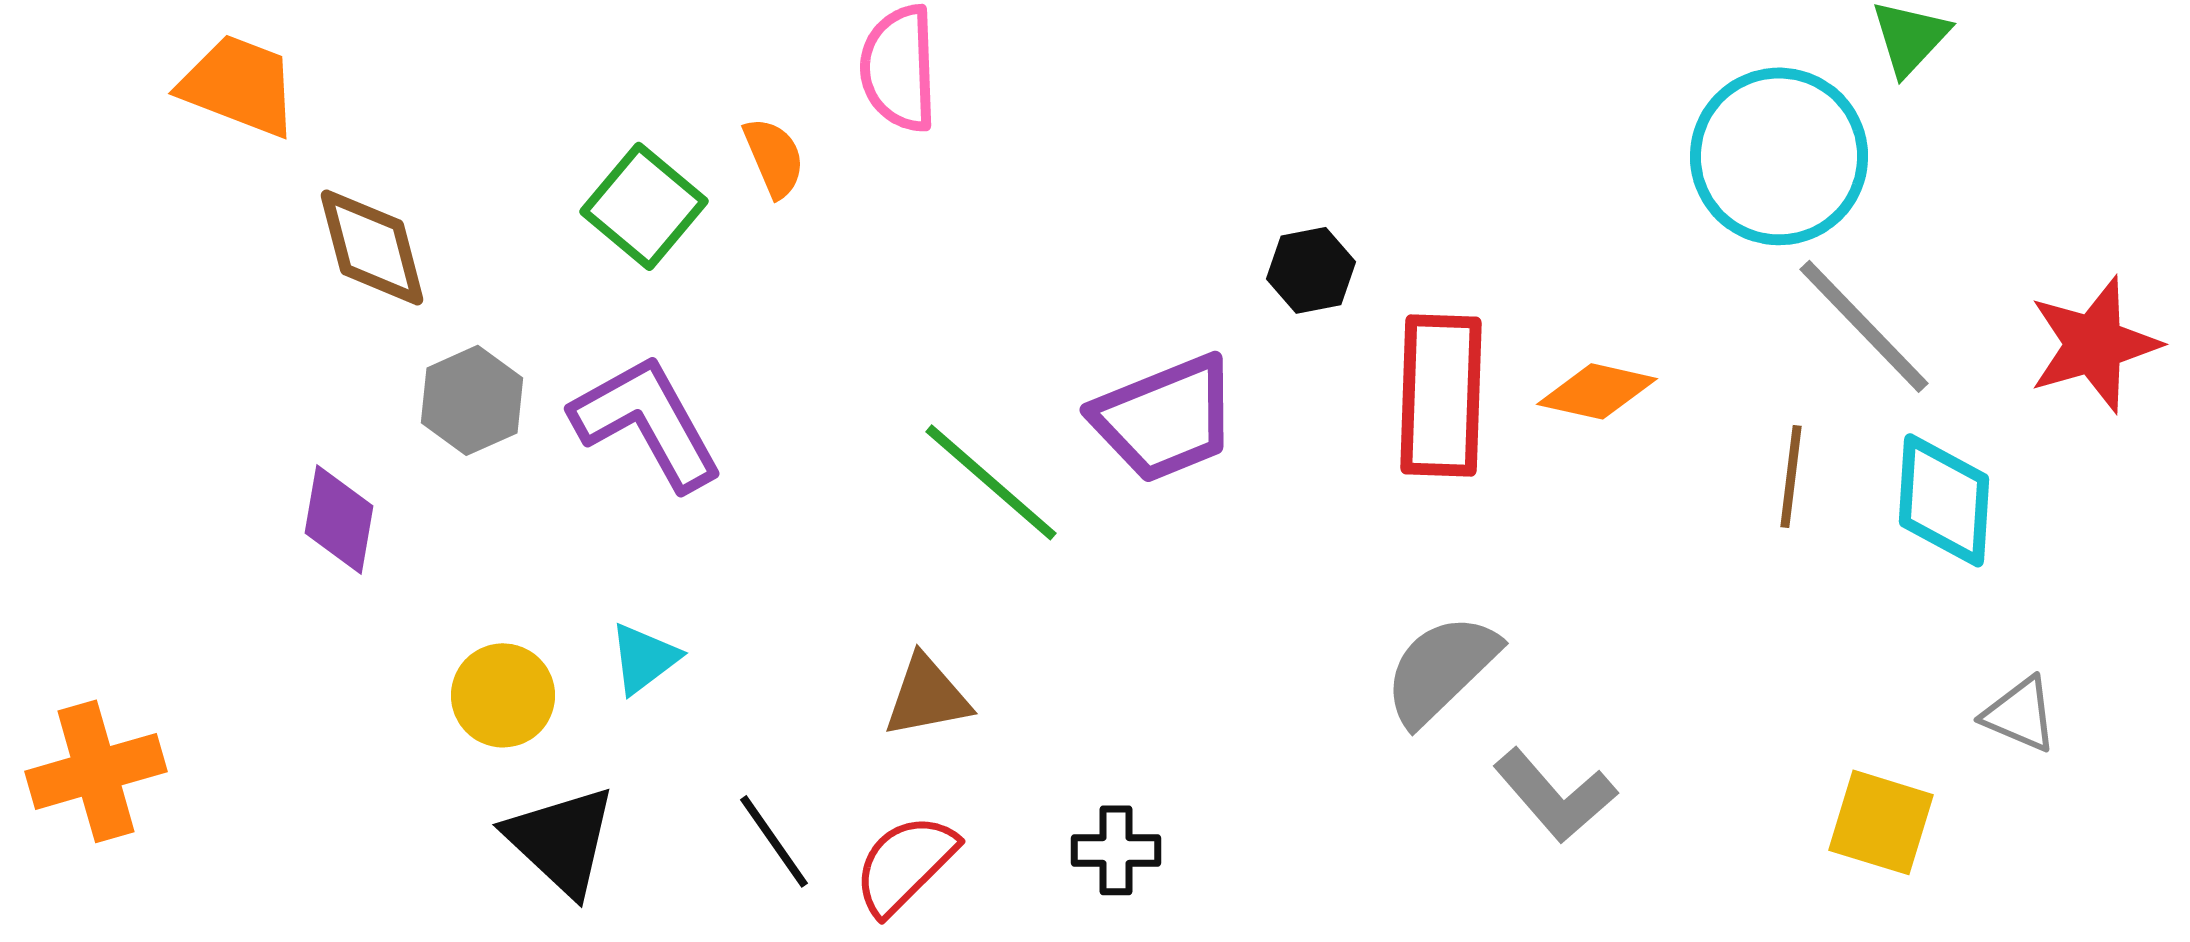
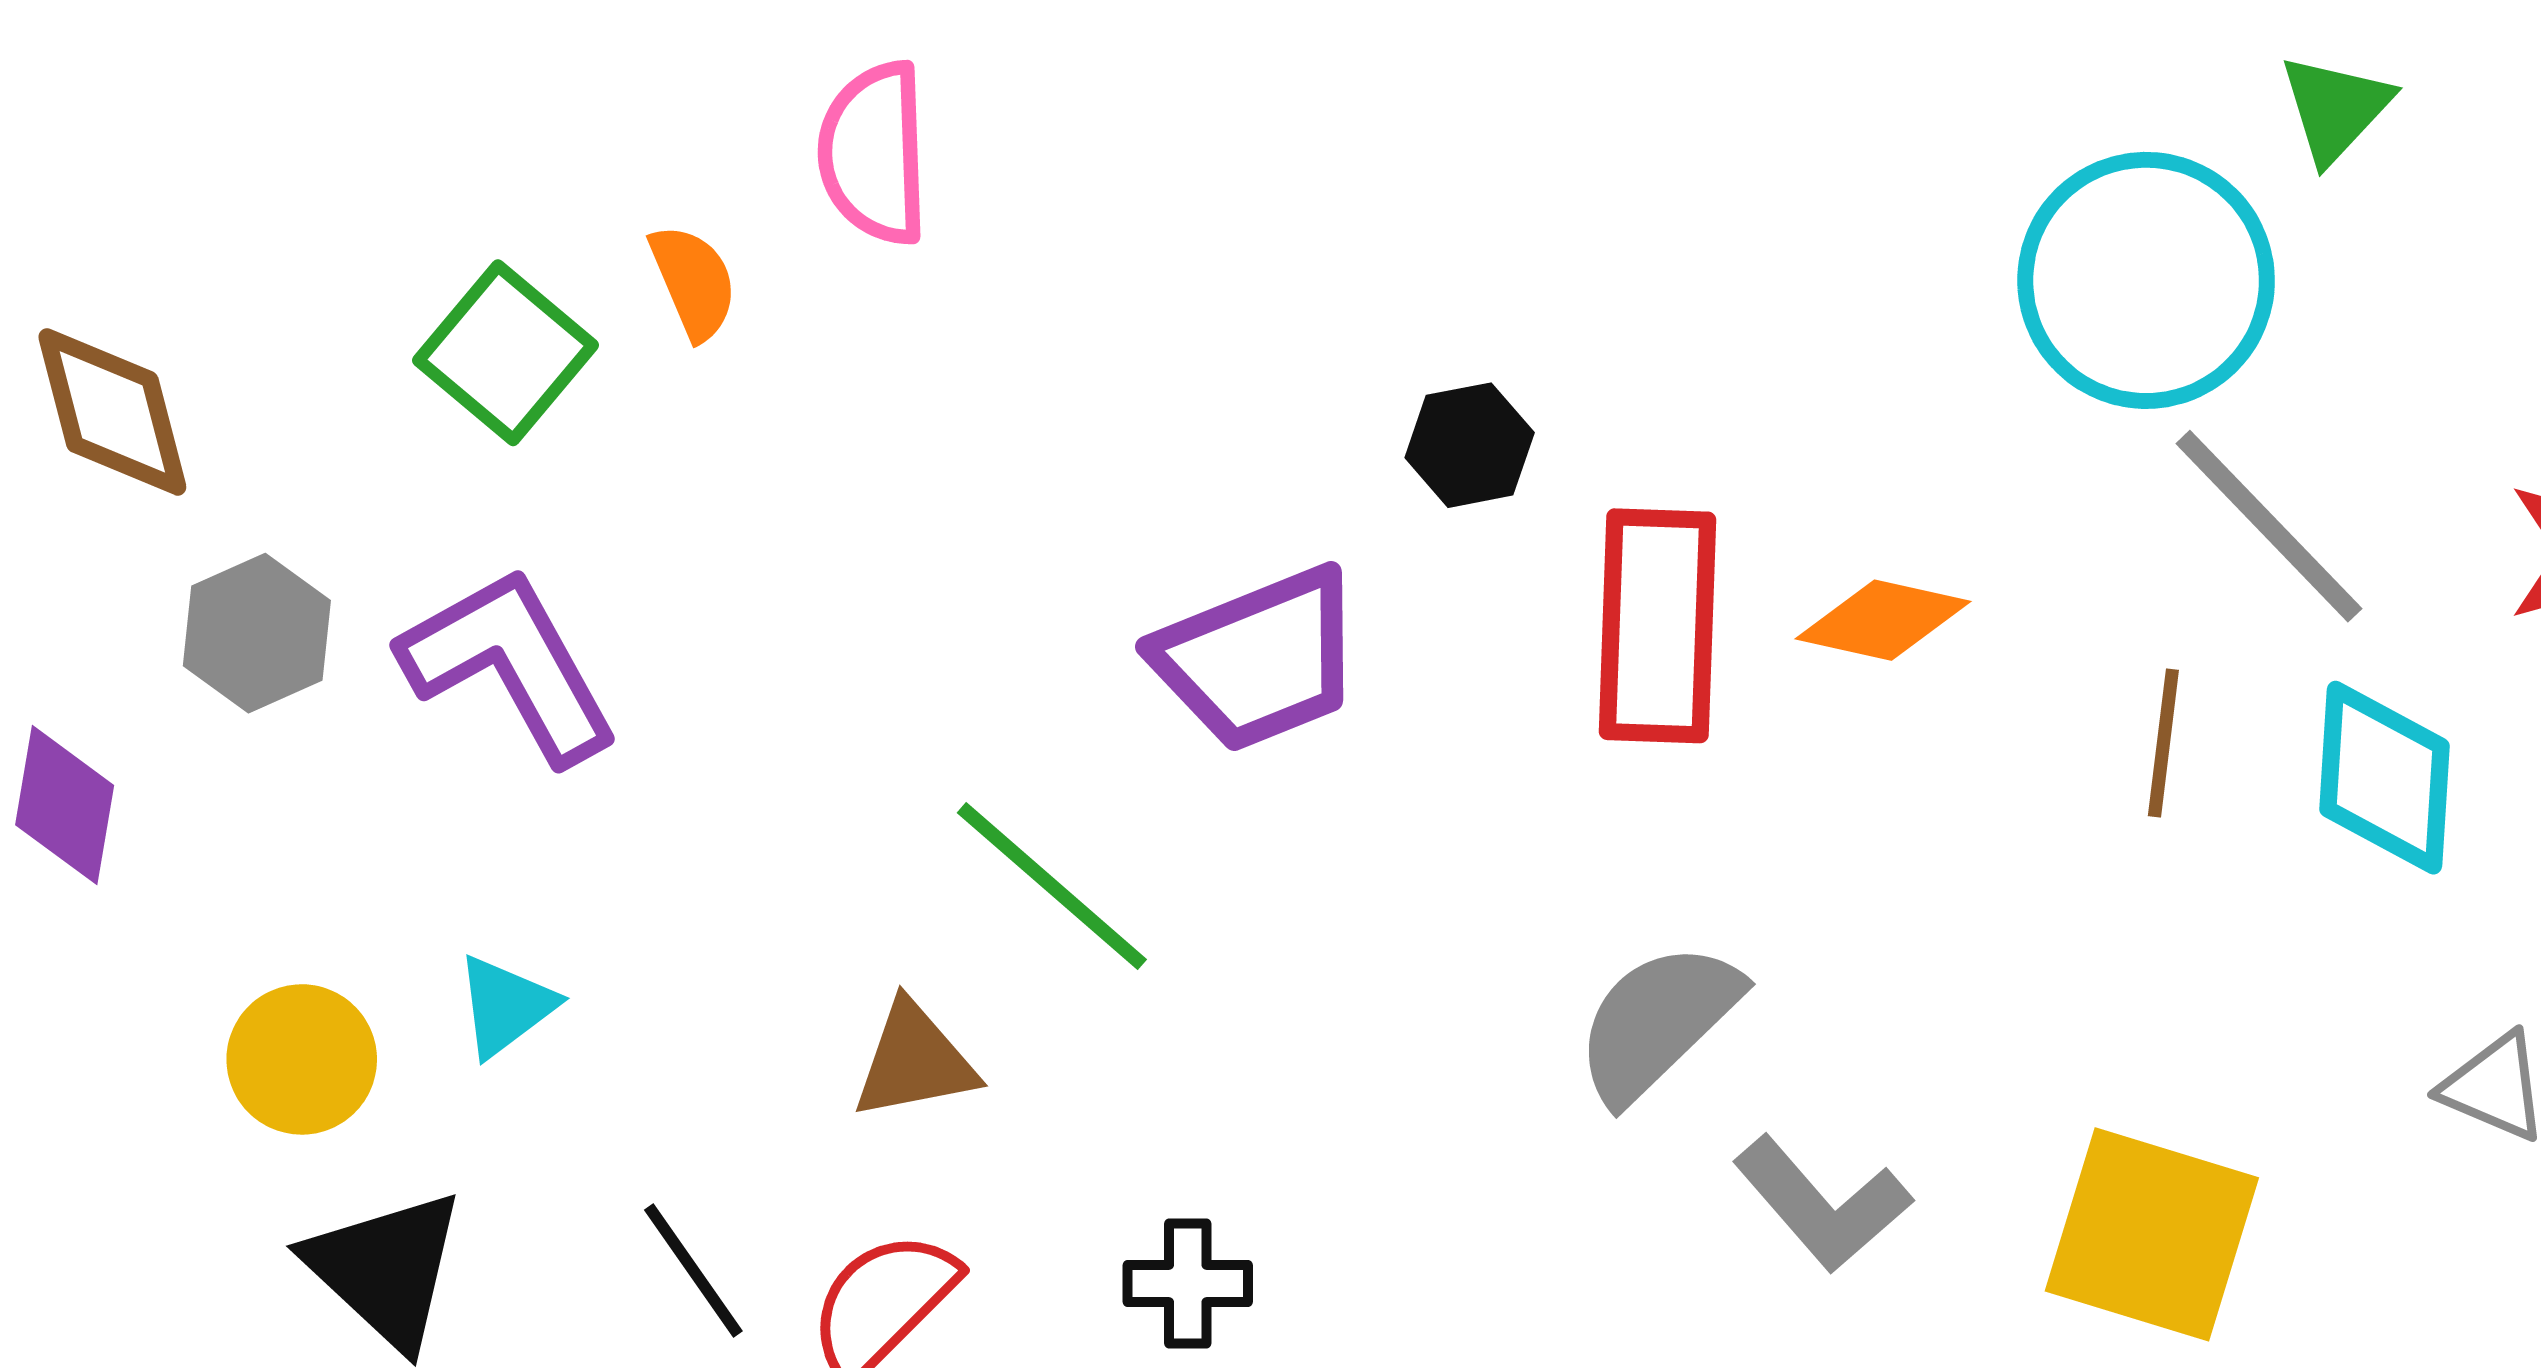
green line: (991, 482) -> (1052, 886), moved
yellow square: (1881, 822) -> (2152, 1234), moved, size x1.4

